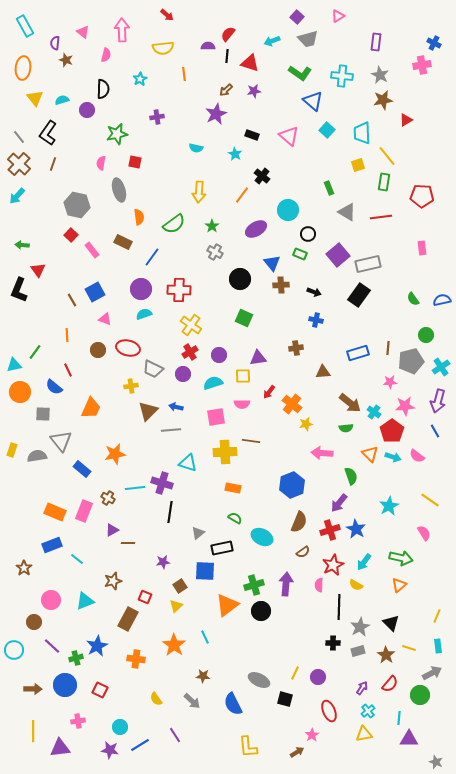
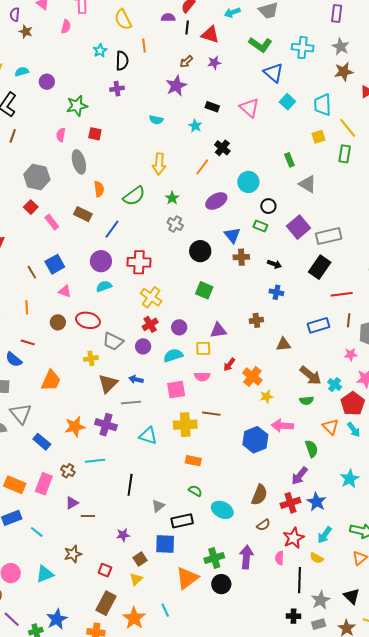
yellow semicircle: (163, 48) -> (123, 20), turned 70
black semicircle: (103, 89) -> (122, 61), moved
red line: (381, 217) -> (342, 294), moved
red line: (68, 370) -> (28, 342), turned -48
cyan arrow: (393, 457) -> (354, 430), turned 35
purple cross: (162, 483) -> (106, 425), moved
blue hexagon: (292, 485) -> (255, 440), moved
brown rectangle: (128, 619) -> (106, 603), moved

